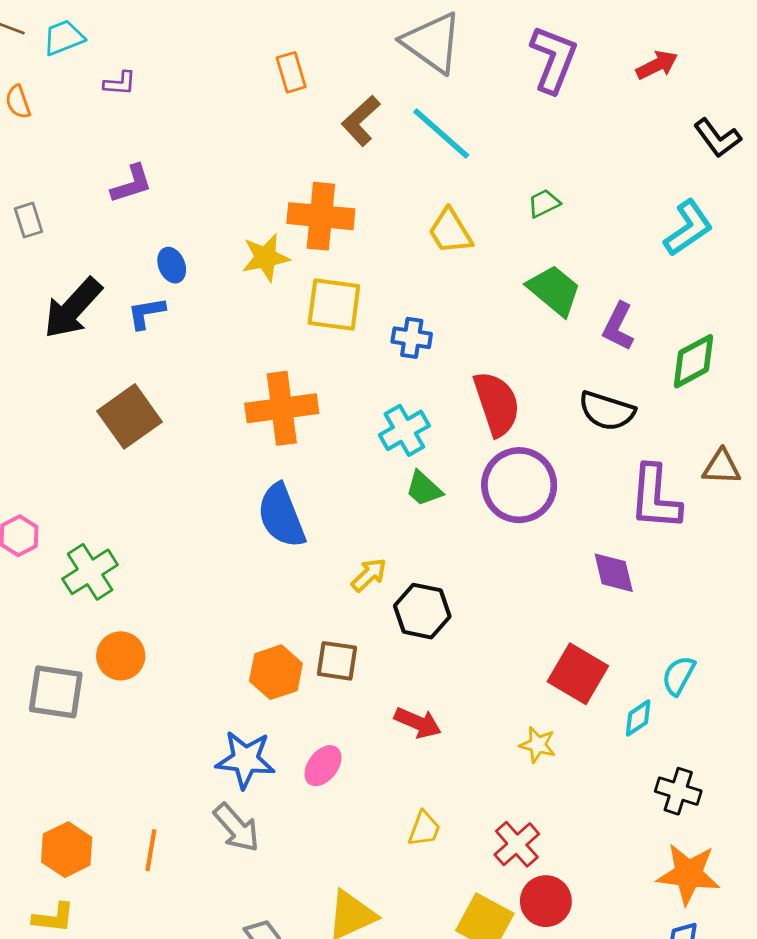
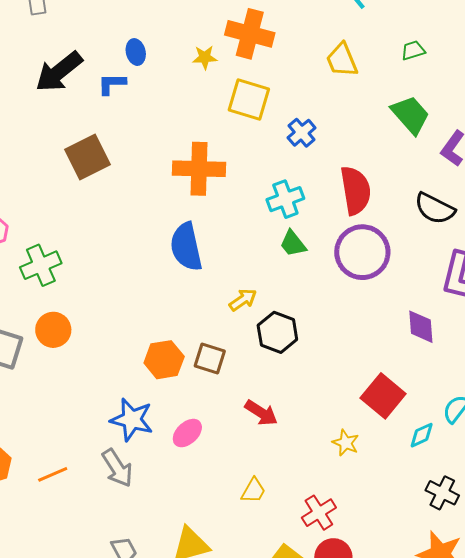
yellow star: (265, 257) -> (205, 57), size x0.7
blue cross: (412, 338) -> (302, 133), turned 32
orange line: (151, 850) -> (53, 474), turned 48

